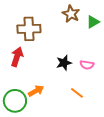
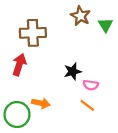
green triangle: (93, 22) -> (105, 25), turned -32
pink semicircle: (87, 65) -> (91, 85), moved
orange arrow: (36, 91) -> (41, 103), turned 42

